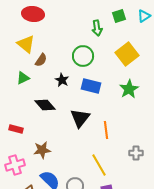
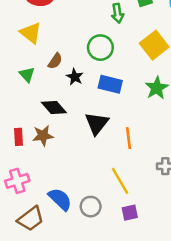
brown semicircle: (41, 60) -> (55, 61), moved
green triangle: (23, 78) -> (27, 74), turned -48
red rectangle: (16, 129) -> (18, 137), turned 72
brown star: (42, 150) -> (43, 136), moved

